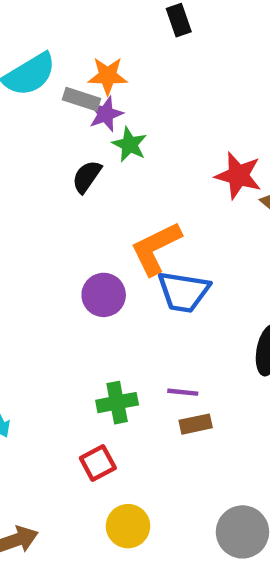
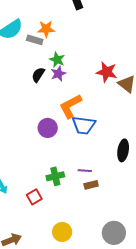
purple star: (106, 114) -> (58, 74), moved
red square: (98, 463) -> (34, 197), moved

